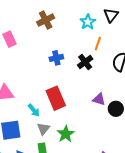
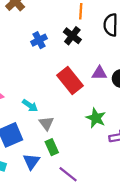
red rectangle: (56, 98) -> (70, 80), moved
green star: (66, 134) -> (96, 118), moved

